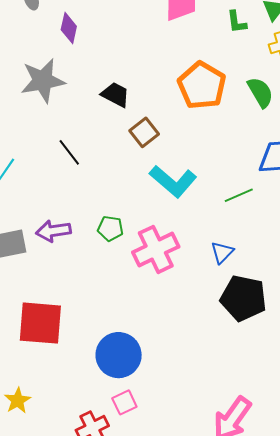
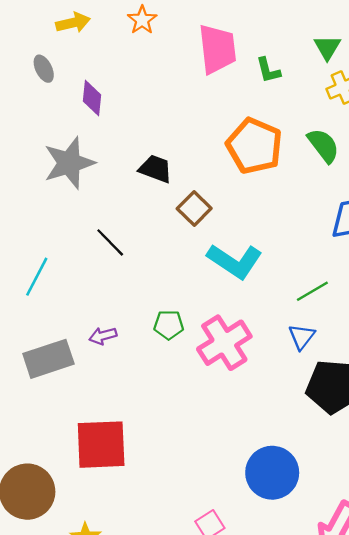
green L-shape: (237, 22) -> (268, 70), moved
green line: (239, 195) -> (312, 291), moved
purple arrow: (53, 231) -> (103, 336), size x0.7
blue circle: (119, 355) -> (272, 473), moved

